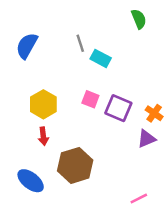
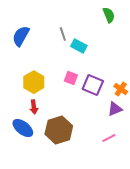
blue ellipse: (31, 181) -> (23, 128), moved
pink line: (139, 199) -> (109, 138), moved

